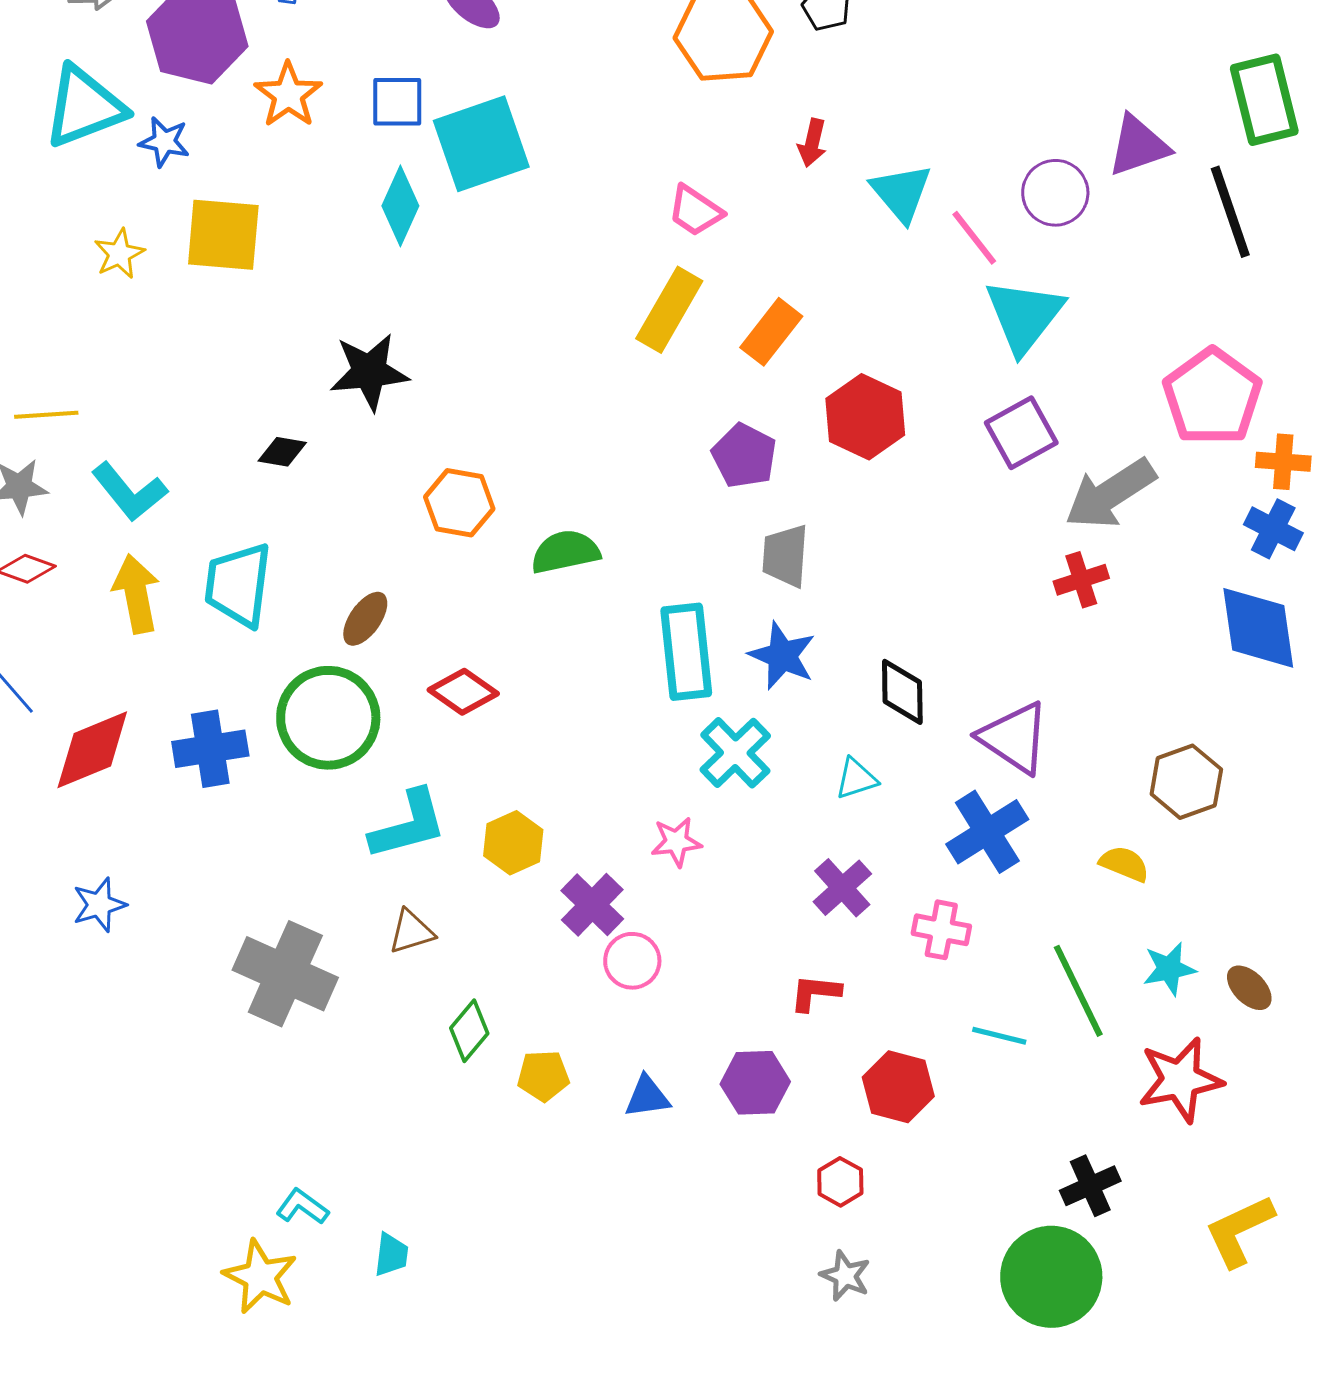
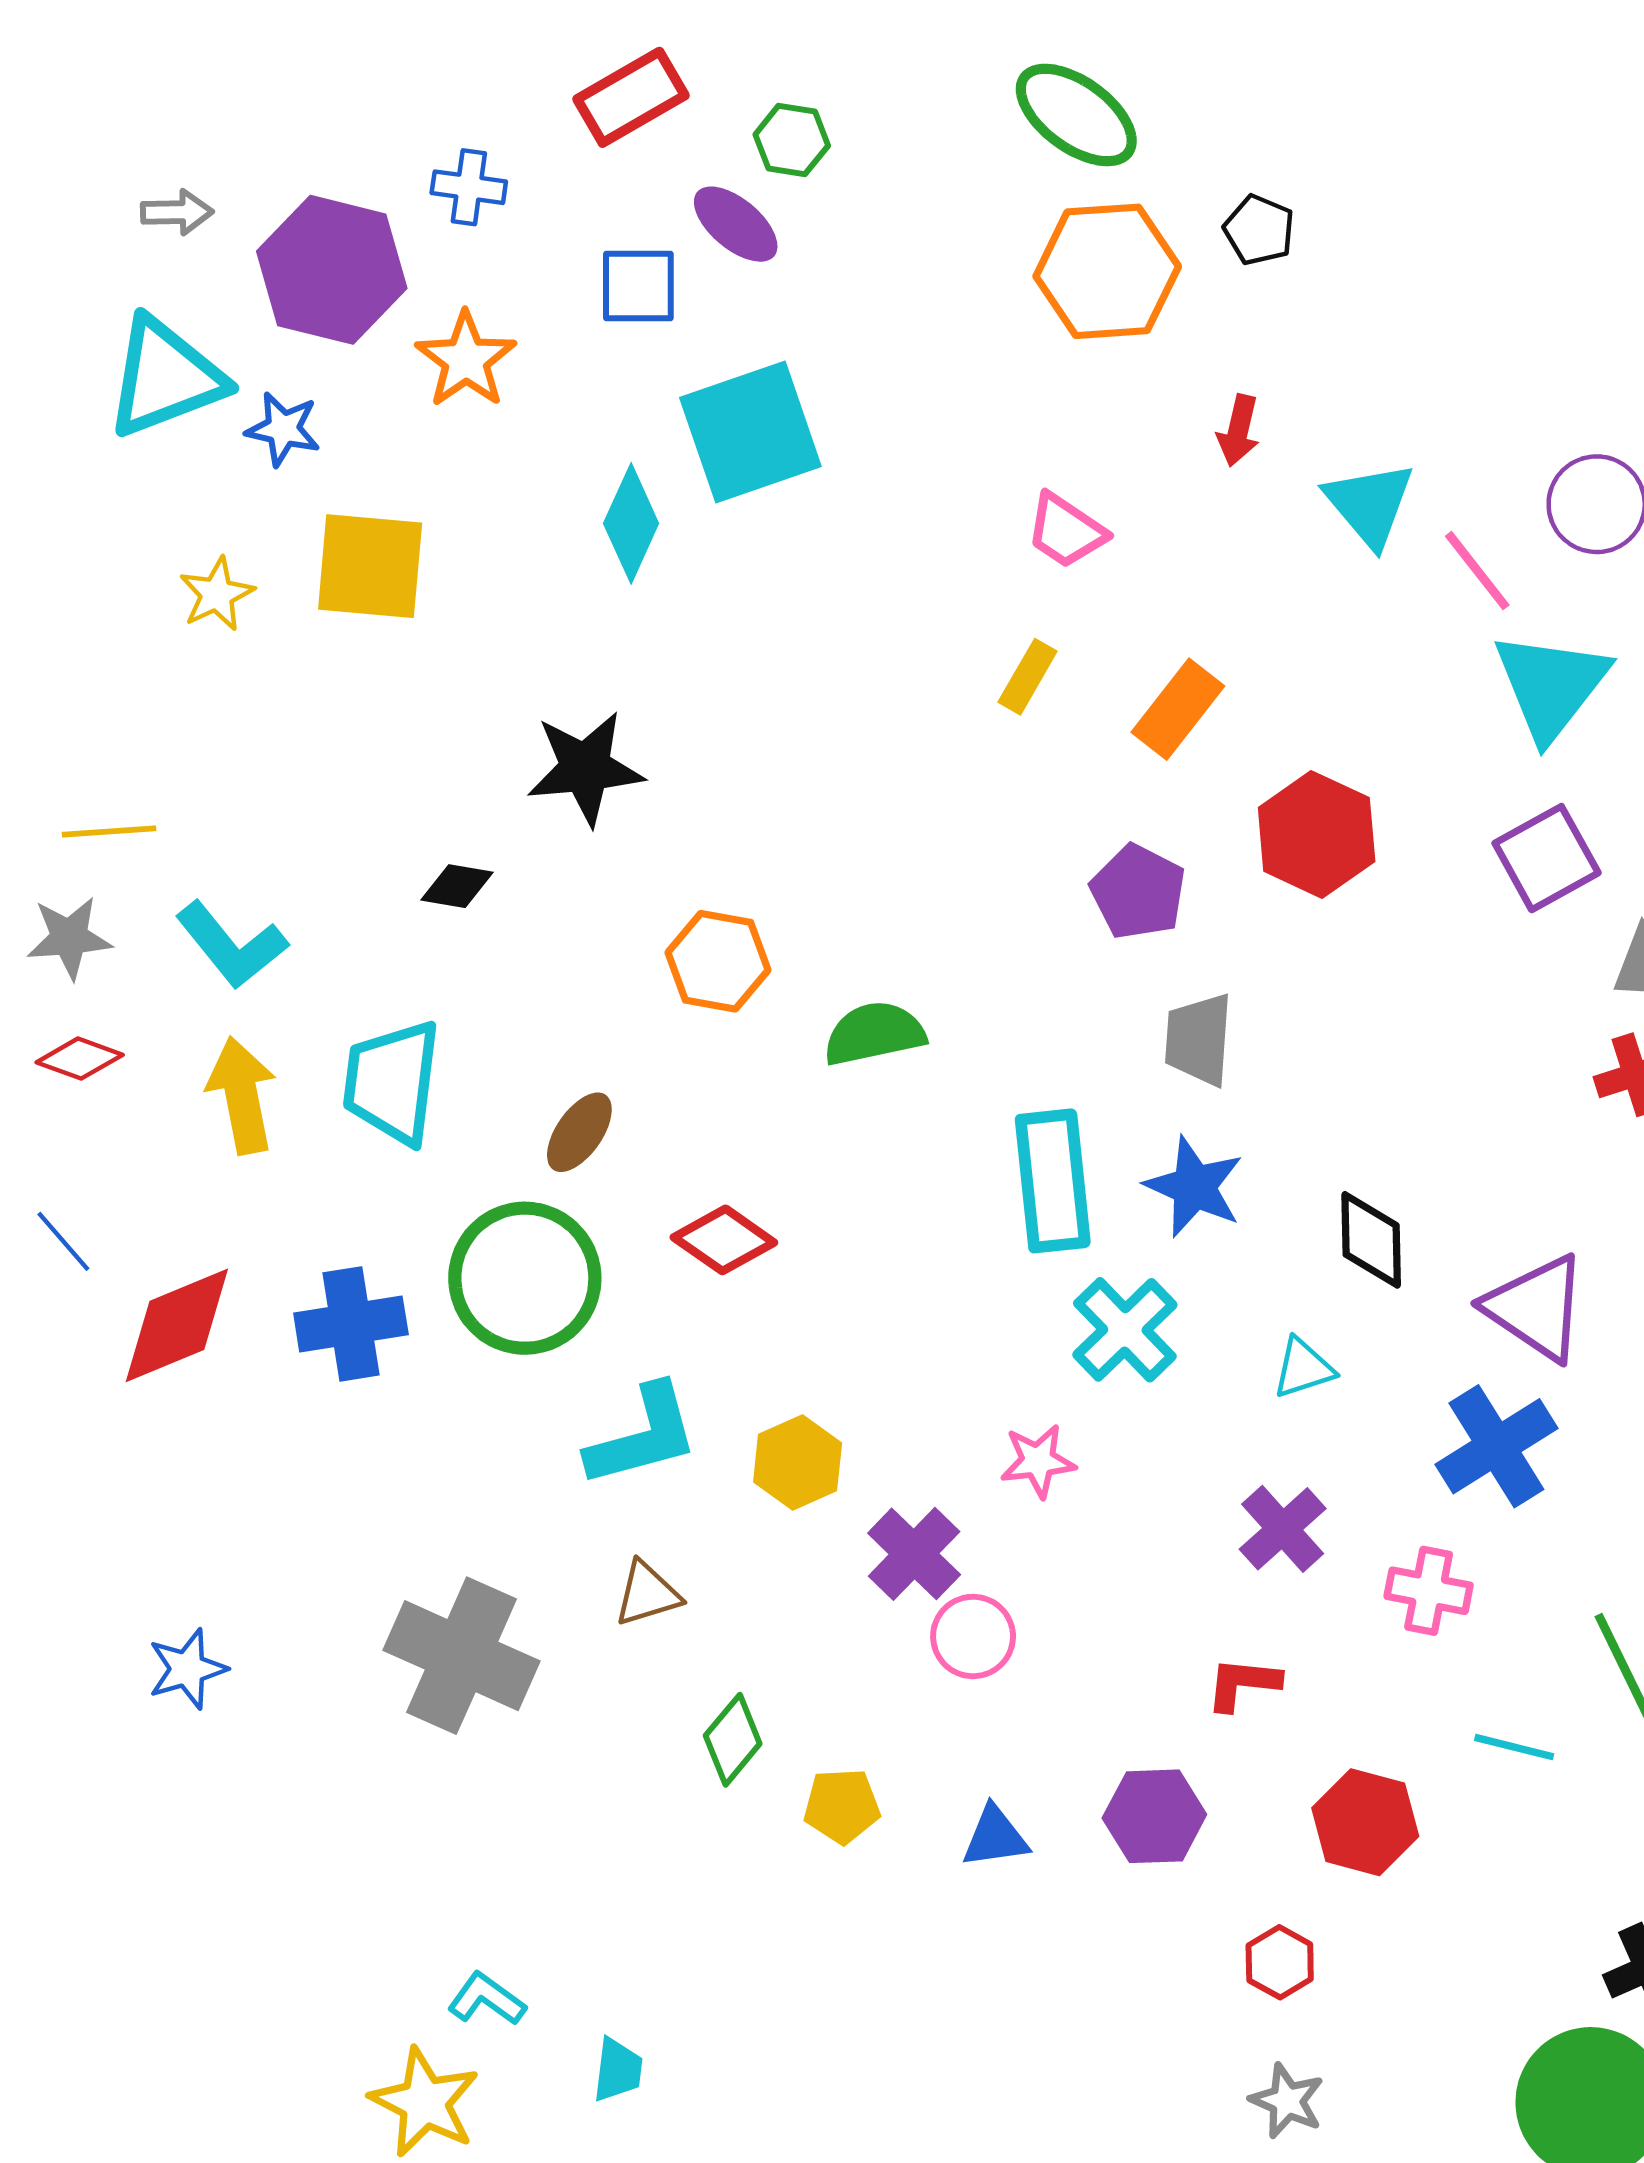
blue square: (397, 102) -> (638, 286), moved
yellow rectangle: (669, 310) -> (1028, 677), size x0.6
blue star: (99, 905) -> (187, 1669), moved

